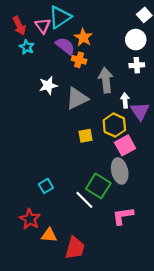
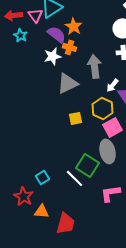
red arrow: (19, 26) -> (14, 15), turned 108
white star: (48, 85) -> (53, 56), moved
white arrow: (125, 100) -> (113, 85), turned -136
cyan square: (46, 186) -> (43, 177), moved

